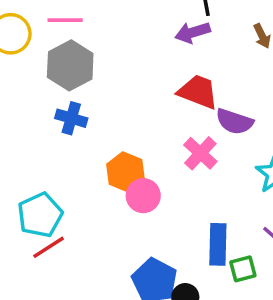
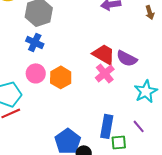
red trapezoid: (198, 92) -> (104, 54), moved
pink circle: (143, 196) -> (36, 73), moved

